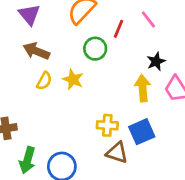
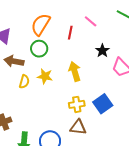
green circle: (95, 49) -> (39, 49), moved
yellow arrow: (143, 88) -> (75, 71), moved
brown triangle: (117, 153) -> (78, 127), moved

